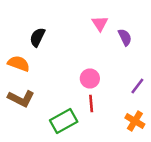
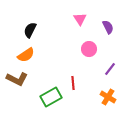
purple semicircle: (125, 37) -> (108, 27), moved
orange semicircle: (19, 64) -> (26, 55), moved, turned 126
pink circle: (90, 78) -> (89, 49), moved

